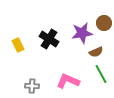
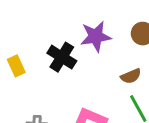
purple star: (82, 33) -> (96, 36), moved

